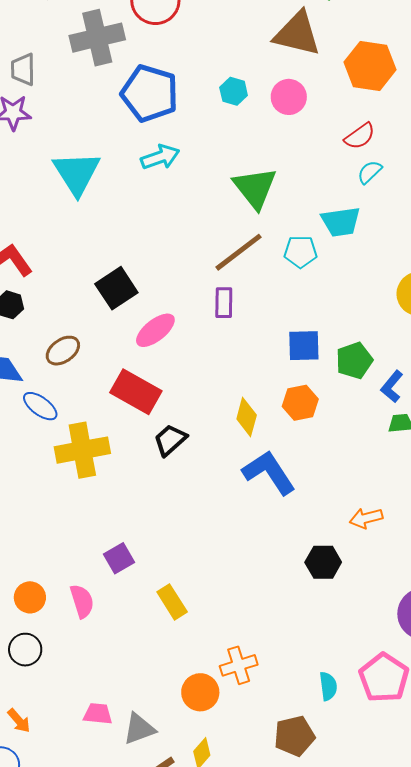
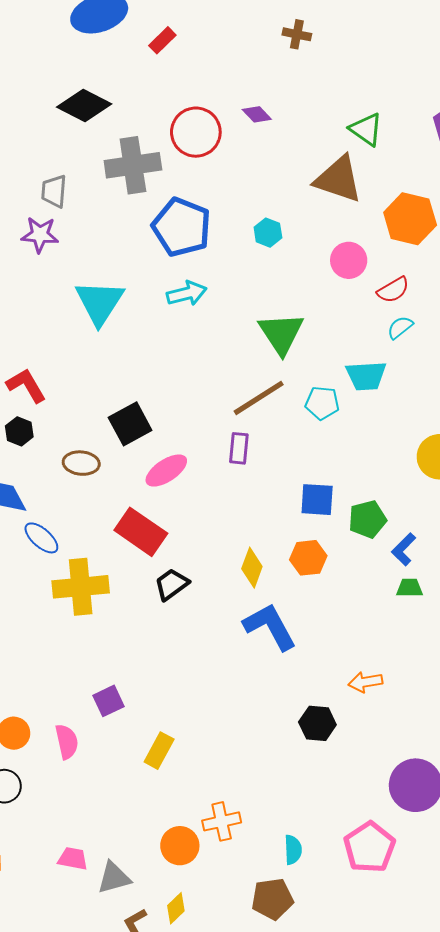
pink circle: (289, 97) -> (349, 260), moved
brown ellipse: (63, 351) -> (81, 463), moved, turned 36
yellow rectangle: (172, 602) -> (159, 751), turned 56
cyan semicircle: (328, 686) -> (293, 850), moved

